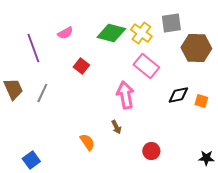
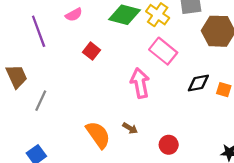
gray line: (42, 93) -> (41, 101), moved
brown arrow: (116, 127) -> (130, 128), moved, turned -32
orange semicircle: (87, 142) -> (98, 135), size x1.5

